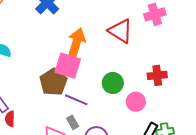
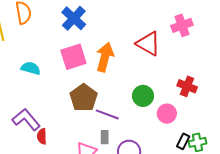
pink square: (68, 66) -> (73, 57), moved, turned -32
red cross: (157, 75) -> (187, 86), turned 30
gray rectangle: (73, 122) -> (105, 137), turned 32

